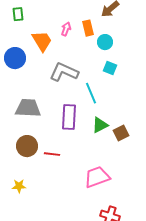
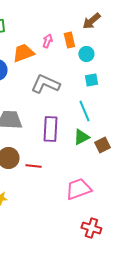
orange trapezoid: (42, 41) -> (23, 53), turned -80
cyan square: (110, 68) -> (91, 80), turned -32
cyan line: (91, 93) -> (84, 111), moved

